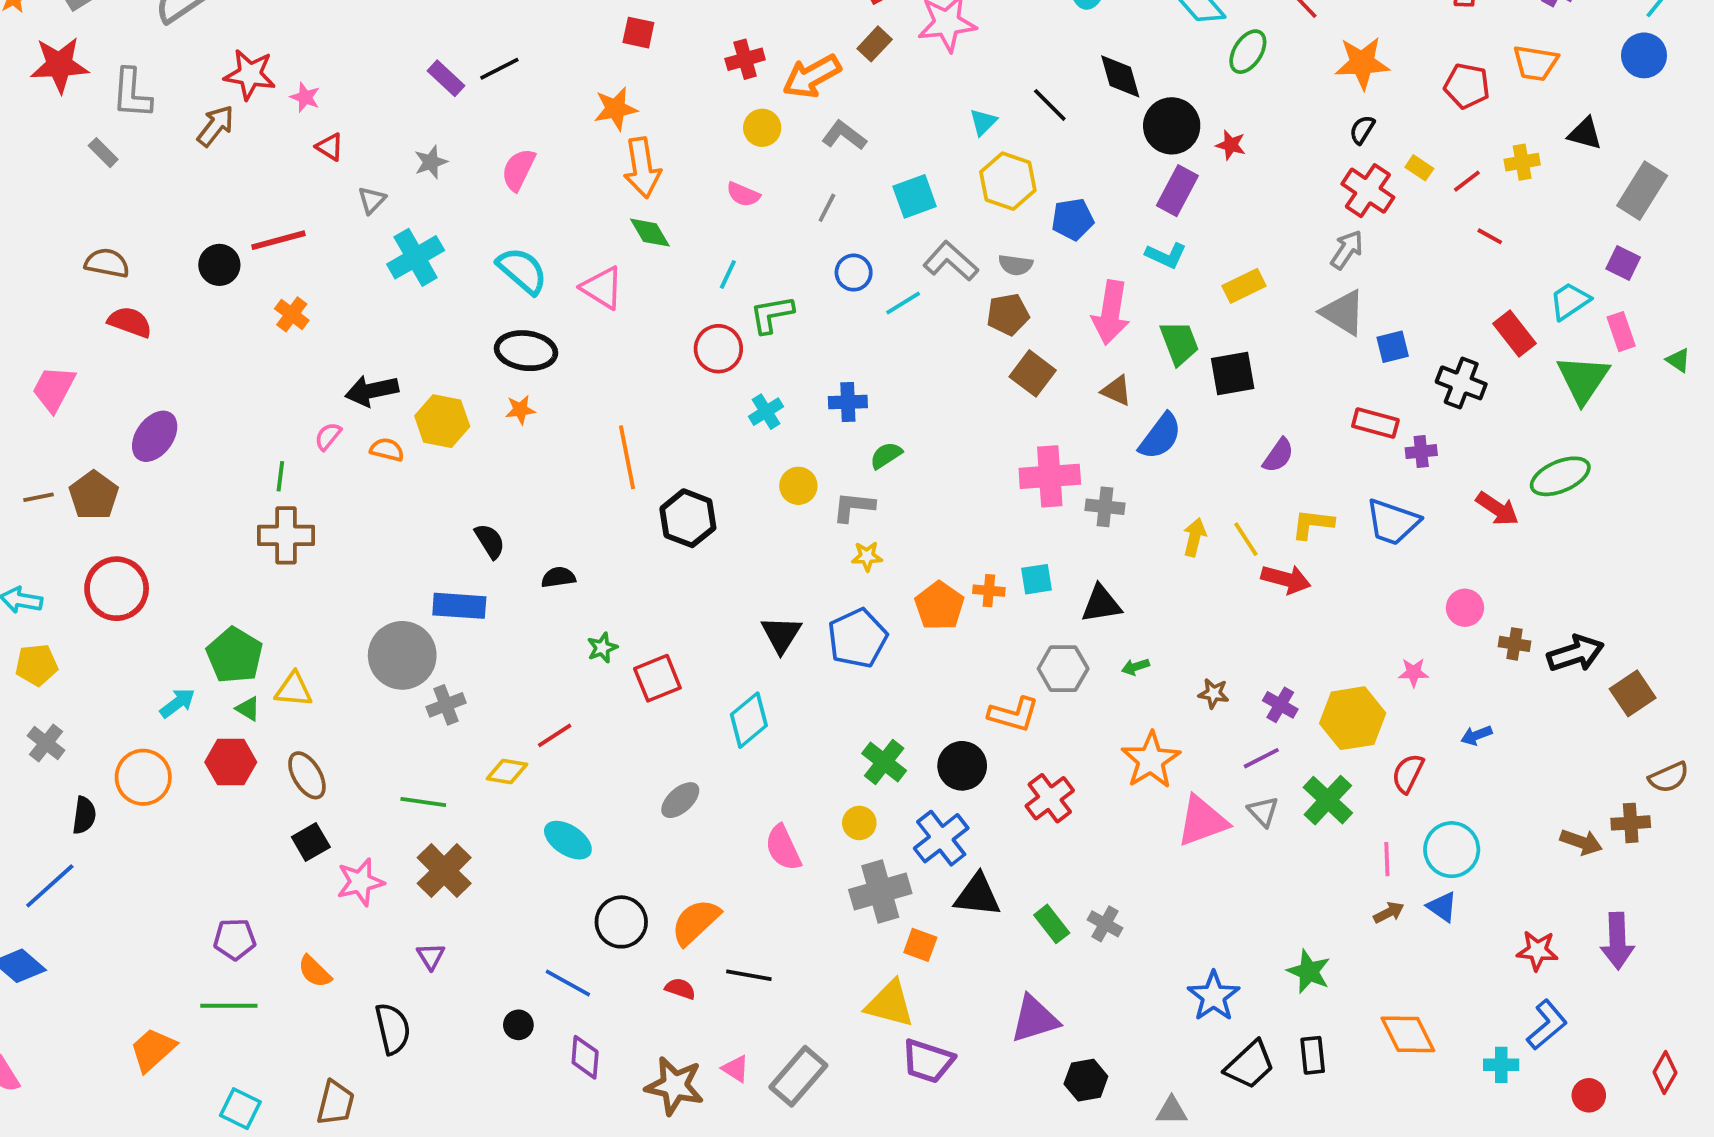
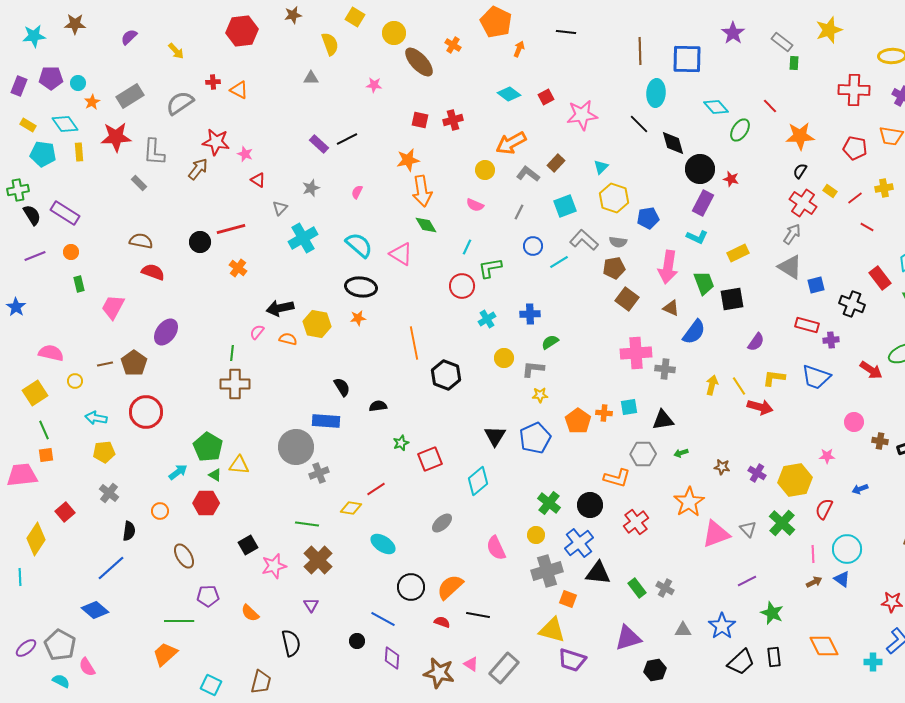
brown rectangle: (875, 44) -> (556, 163), moved
red cross: (745, 59) -> (453, 120), moved
black line: (1050, 105) -> (639, 124), moved
pink semicircle: (518, 170) -> (357, 192), size x0.6
purple line: (1261, 758) -> (747, 581), moved
brown ellipse: (307, 775) -> (184, 556), moved
orange circle: (143, 777) -> (160, 511), size x0.6
green line: (229, 1006) -> (179, 621), moved
gray triangle: (1172, 1111) -> (683, 630), moved

